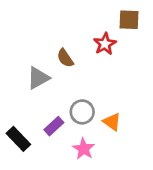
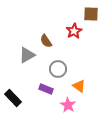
gray circle: (82, 112) -> (58, 69), moved
purple rectangle: (54, 126) -> (46, 89), moved, turned 64
pink star: (84, 149) -> (68, 105), moved

